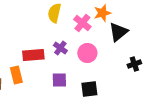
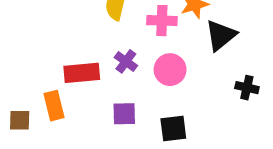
pink cross: (82, 23) -> (162, 21), turned -36
black cross: (134, 64) -> (247, 88), turned 32

